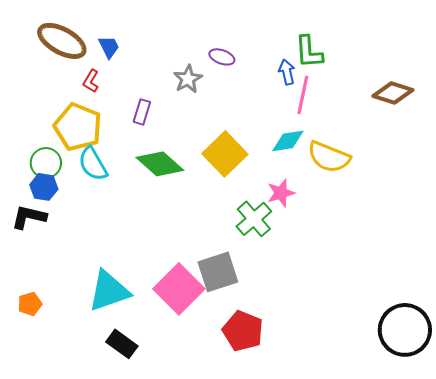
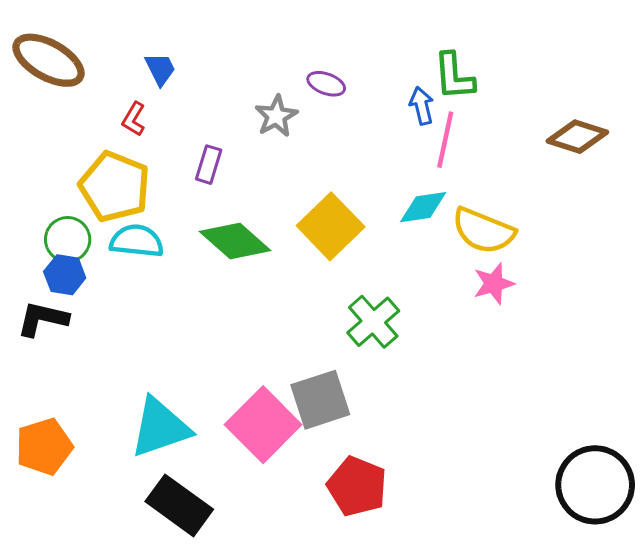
brown ellipse: (62, 41) -> (48, 60), moved
cyan semicircle: (93, 164) -> (137, 241), turned 126
pink star: (281, 193) -> (494, 284), moved
orange pentagon: (30, 304) -> (44, 447), size x1.6
black rectangle: (122, 344) -> (179, 505), size x1.4

